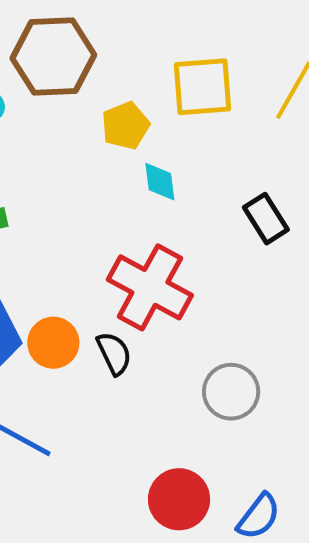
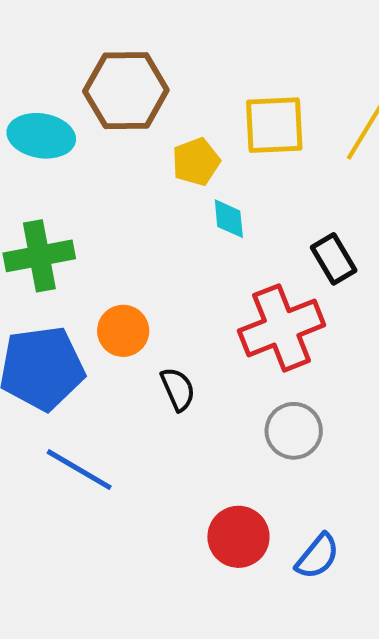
red cross: (150, 287) -> (282, 328), moved, turned 38
orange circle: (53, 343) -> (123, 331), moved

